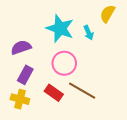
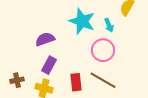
pink circle: (64, 63) -> (103, 50), moved
red rectangle: (54, 93) -> (76, 82), turned 48

